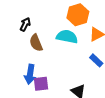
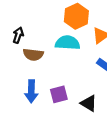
brown semicircle: (36, 43) -> (33, 55), turned -54
purple square: (41, 84) -> (59, 94), moved

